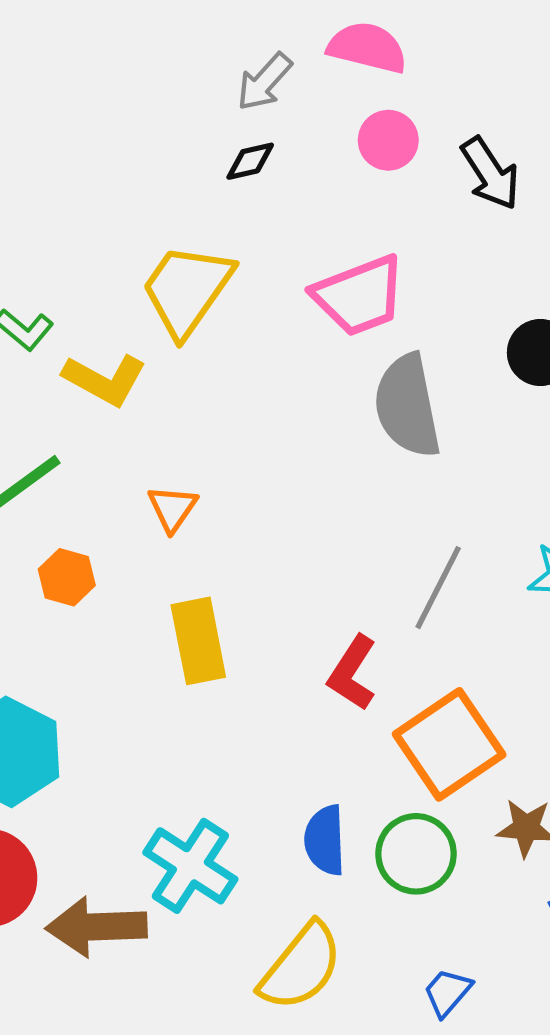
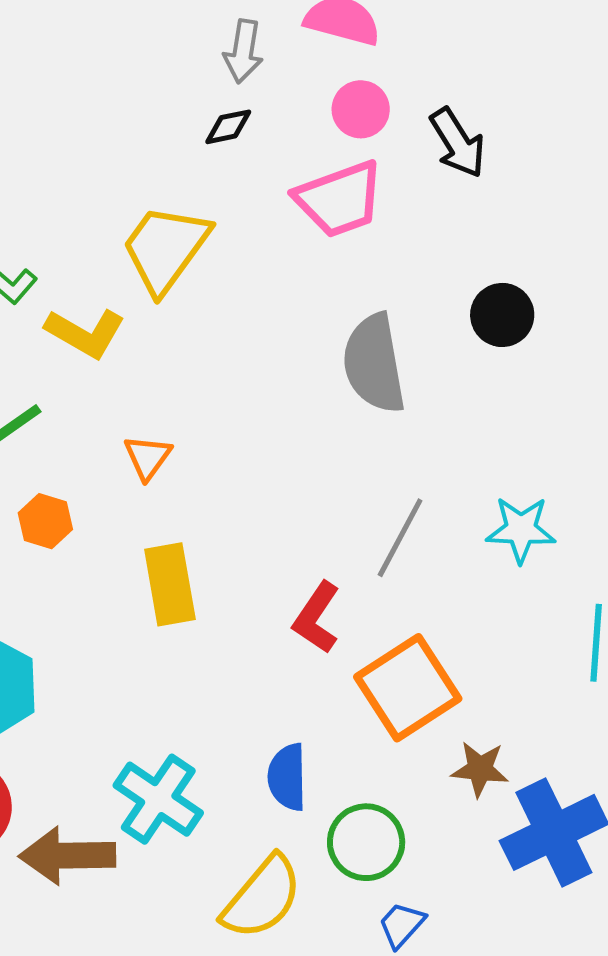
gray arrow: (264, 82) -> (243, 51), turned -34
pink trapezoid: (359, 296) -> (339, 199), moved
green circle: (416, 854) -> (366, 842), moved

